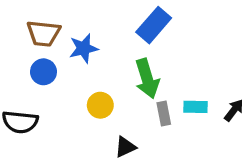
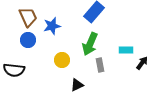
brown trapezoid: (44, 33) -> (28, 17), turned -120
green arrow: (147, 78) -> (90, 44), turned 40
cyan rectangle: (195, 107) -> (126, 50), moved

